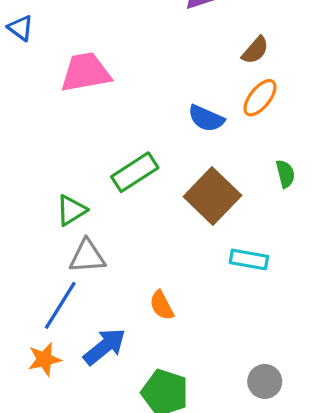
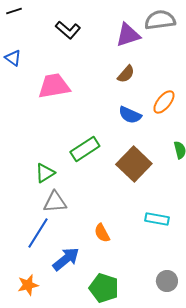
brown semicircle: (255, 50) -> (126, 74), moved
cyan rectangle: (249, 259) -> (157, 219), moved
orange star: (44, 359) -> (28, 285), moved

